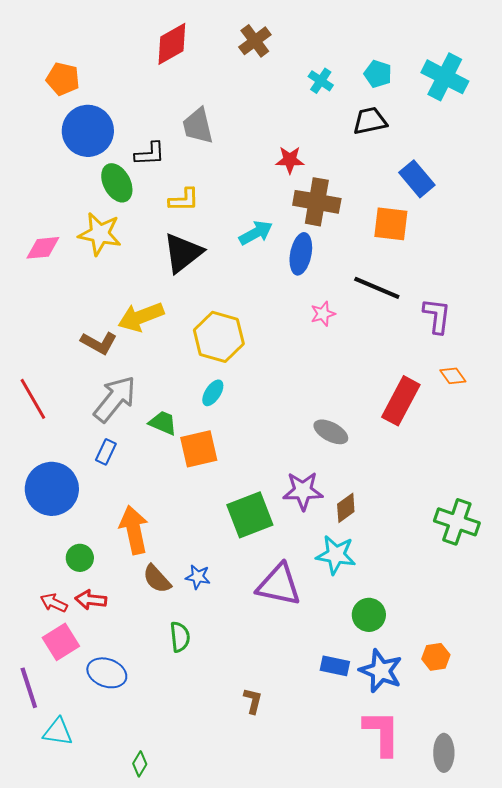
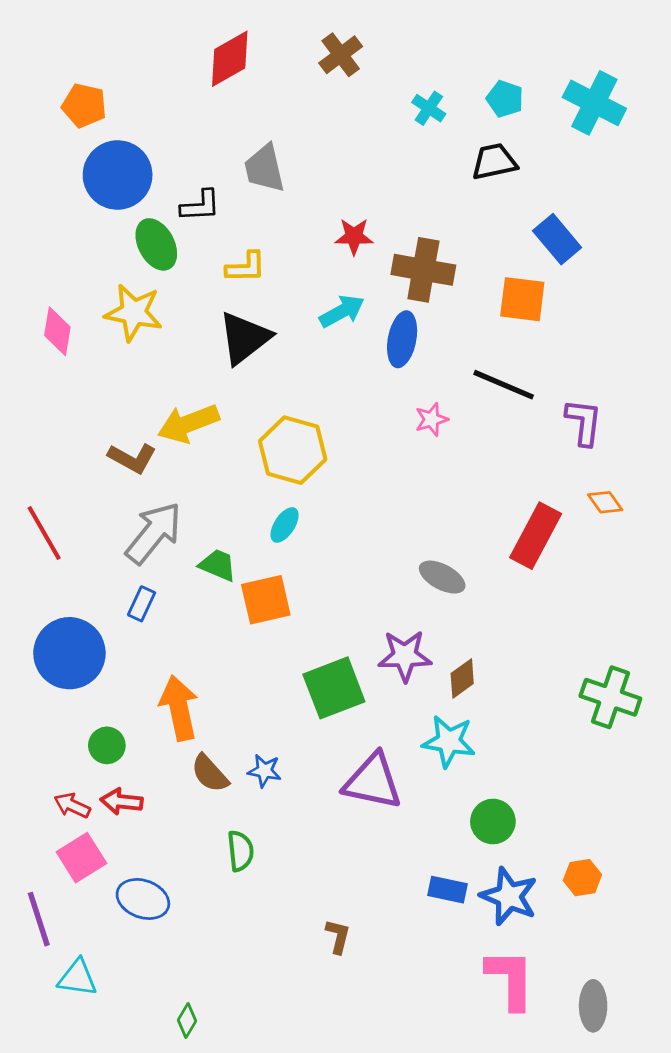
red star: (290, 160) -> (354, 236), moved
pink diamond: (43, 248) -> (57, 331), turned -75

